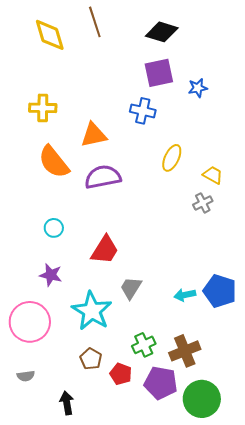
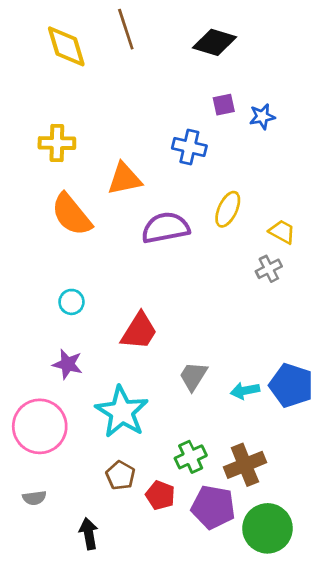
purple square: (159, 73) -> (224, 105), moved, size x0.6
purple semicircle: (103, 177) -> (166, 228), moved
gray trapezoid: (131, 288) -> (193, 376), moved

